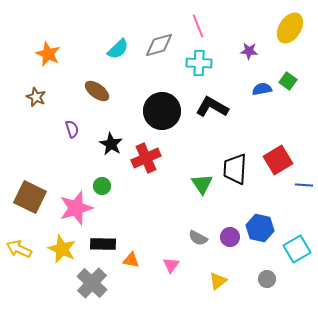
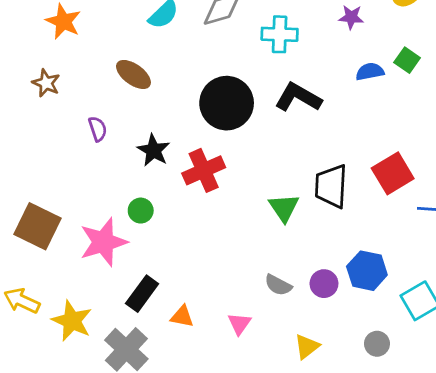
black rectangle: (103, 244) -> (142, 294), turned -55
yellow star: (62, 249) -> (72, 321), moved

